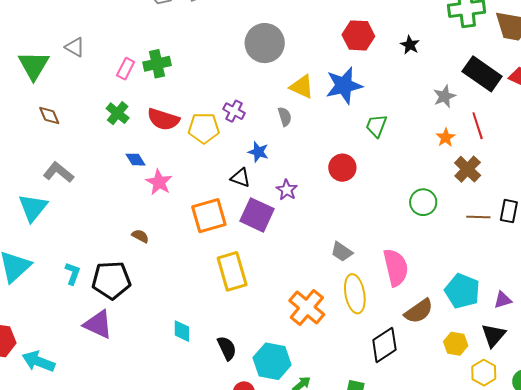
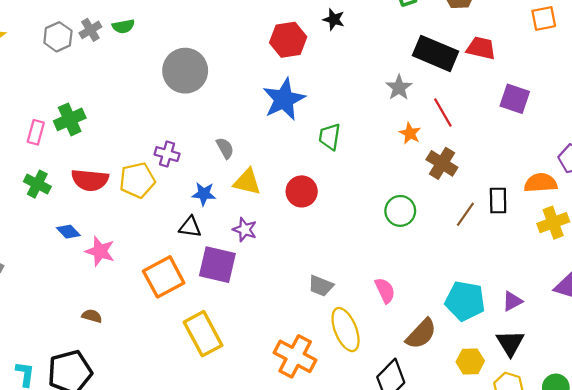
black star: (410, 45) -> (334, 19), moved
yellow triangle: (302, 87) -> (247, 182), moved
brown line: (478, 217) -> (465, 214), turned -45
pink semicircle: (396, 267) -> (385, 290), size x0.6

